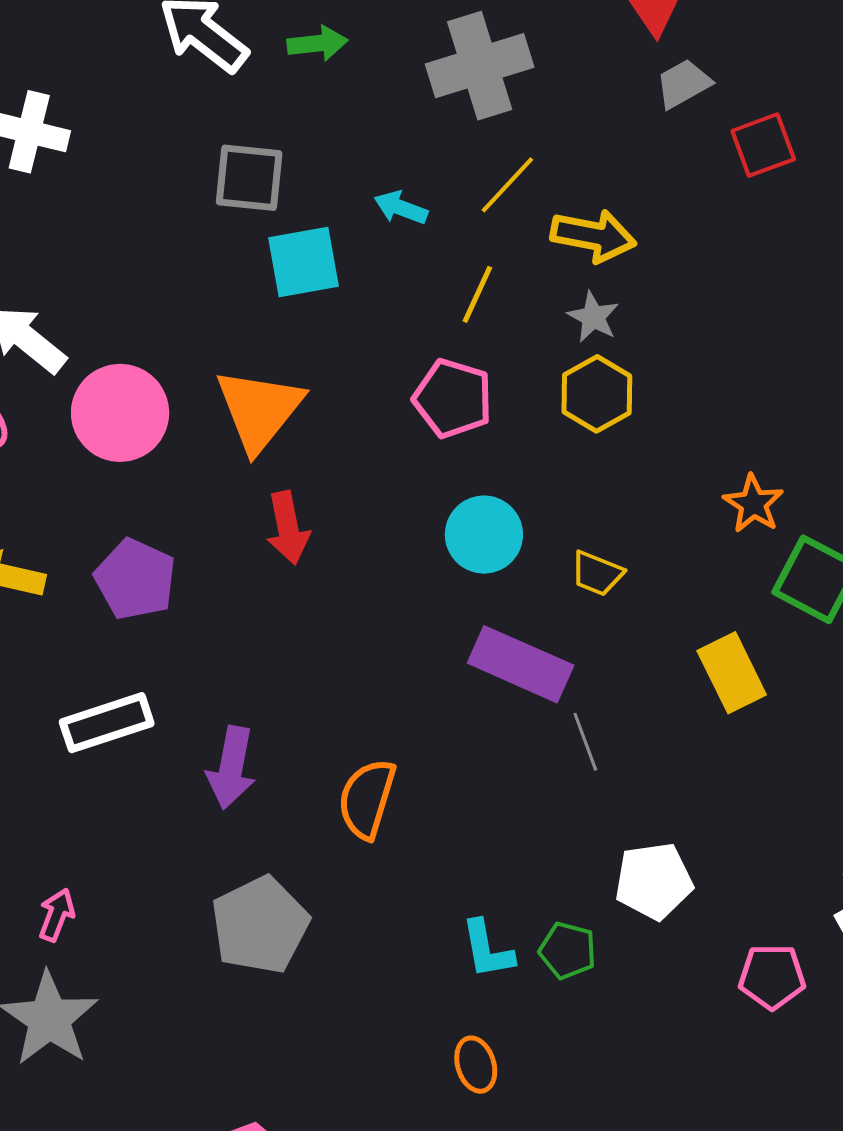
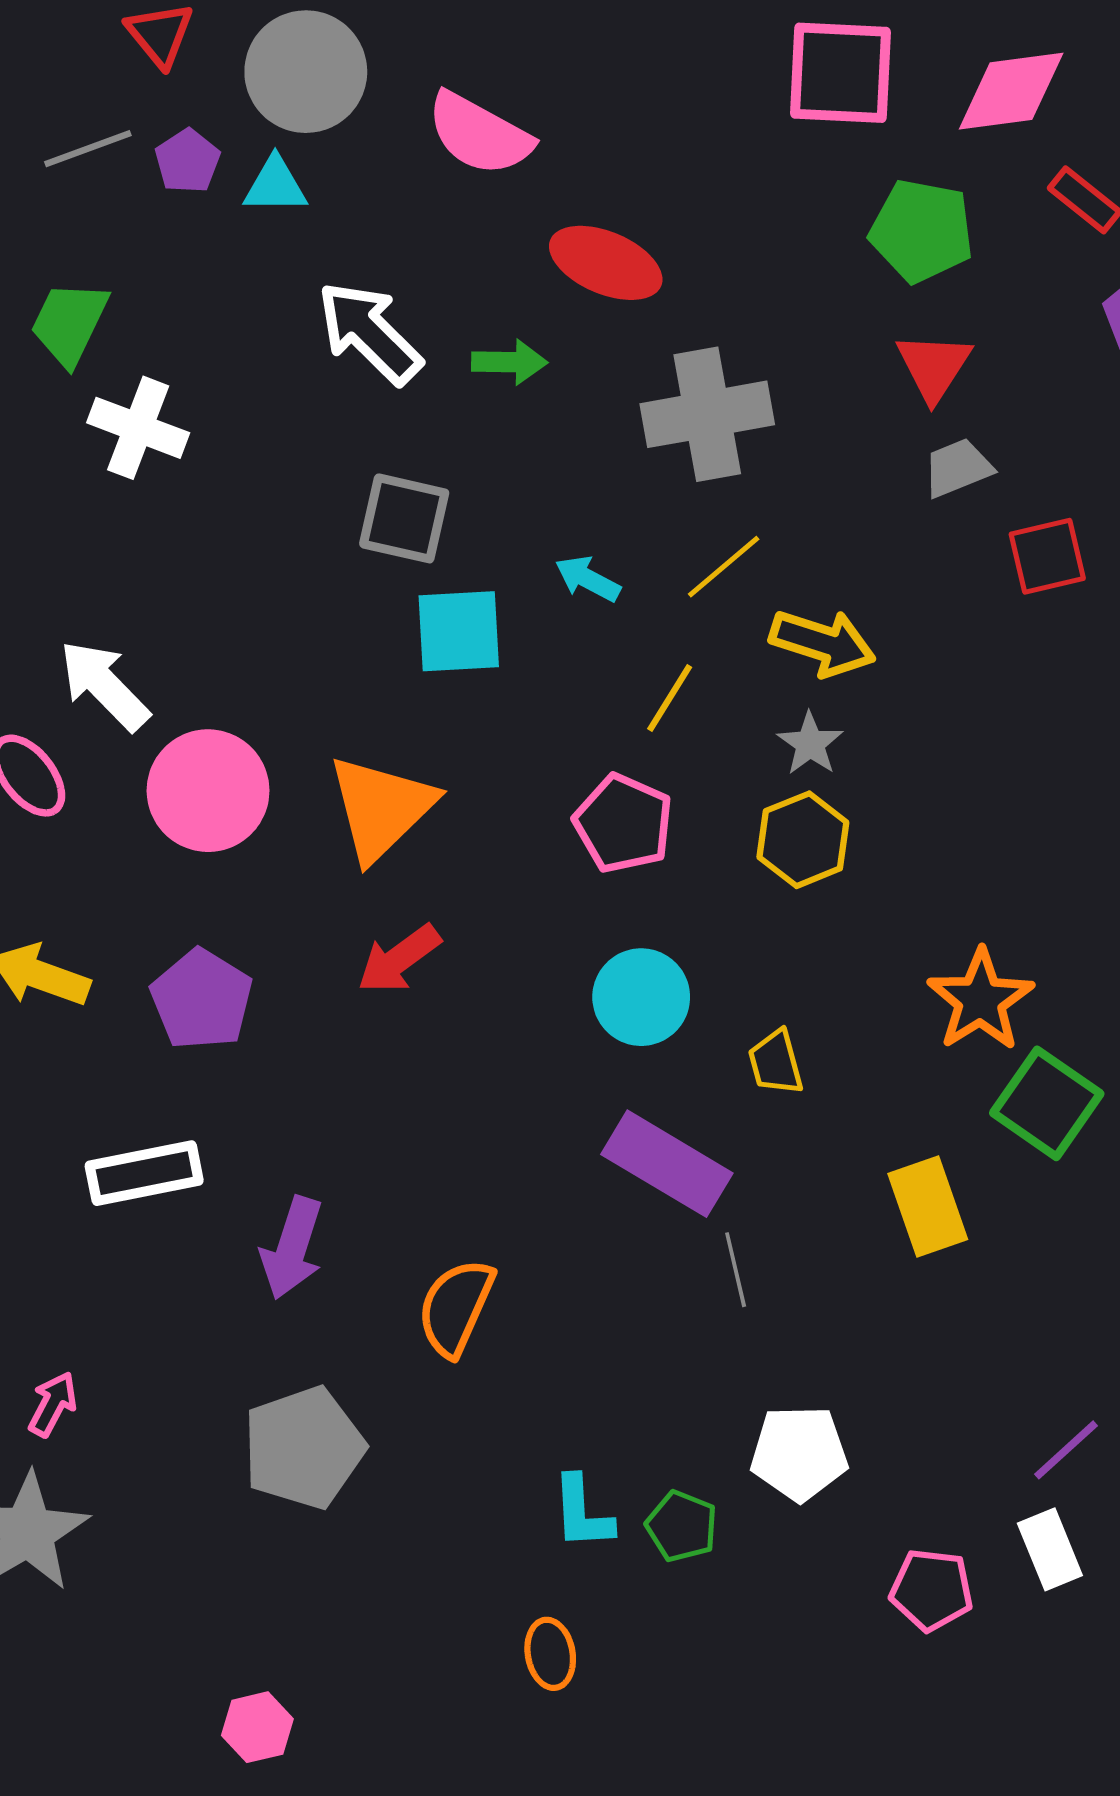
orange star: (753, 504) -> (980, 1000), size x1.4
red arrow: (288, 528) -> (399, 959), turned 58
yellow trapezoid: (597, 573) -> (776, 1063), turned 46

